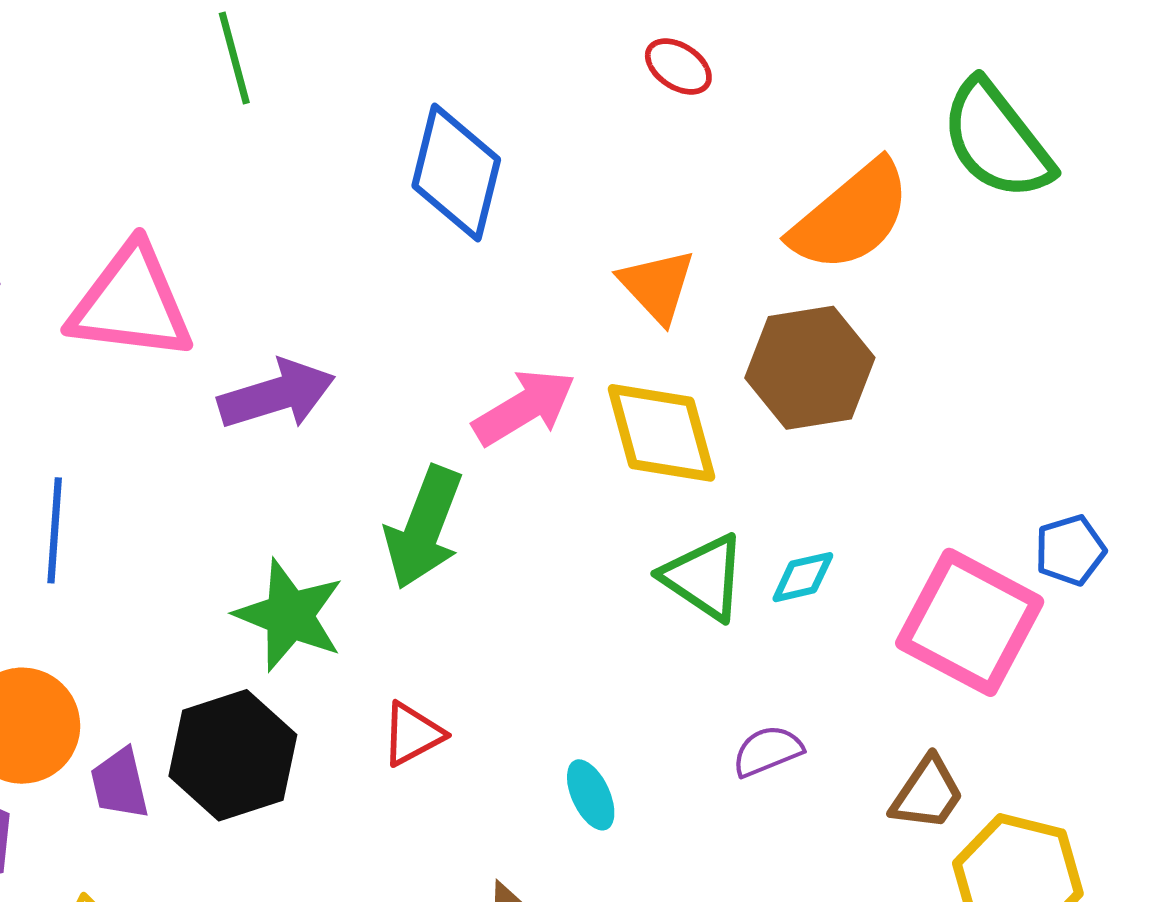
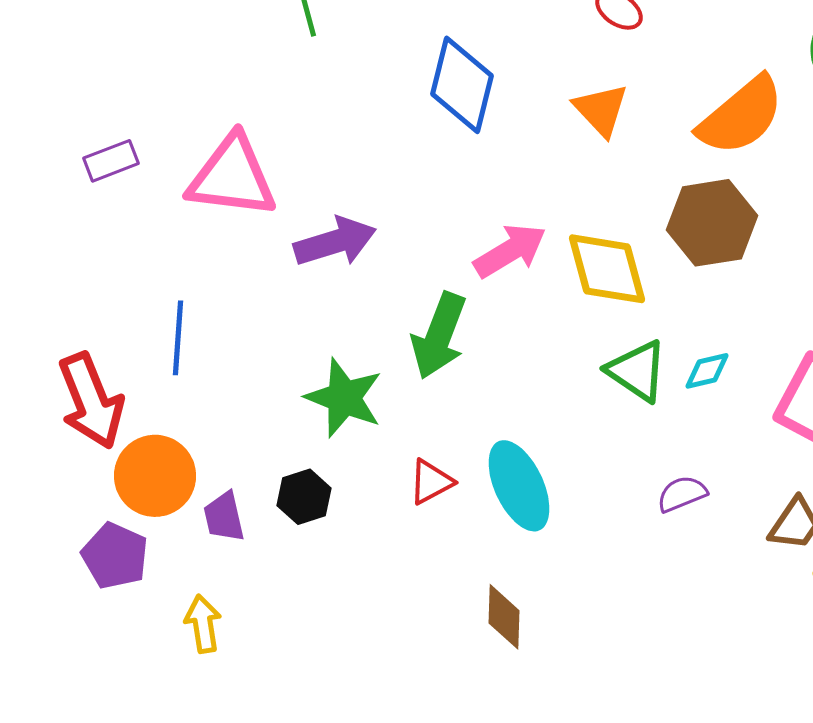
orange triangle: (657, 286) -> (601, 110), moved
black hexagon: (233, 755) -> (304, 497), size x0.6
cyan ellipse: (591, 795) -> (519, 486), moved, size x1.8

